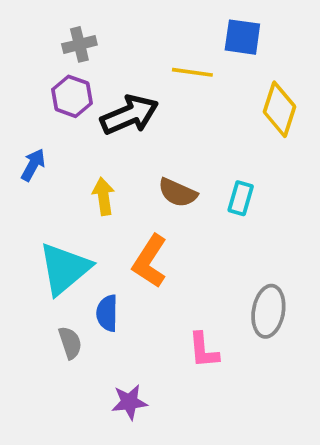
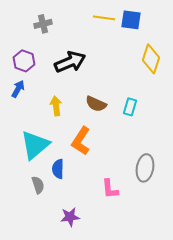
yellow line: (192, 72) -> (104, 18), moved
purple hexagon: (72, 96) -> (24, 61), moved

